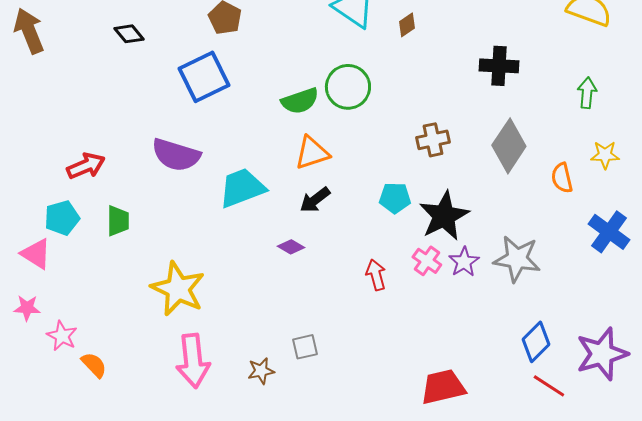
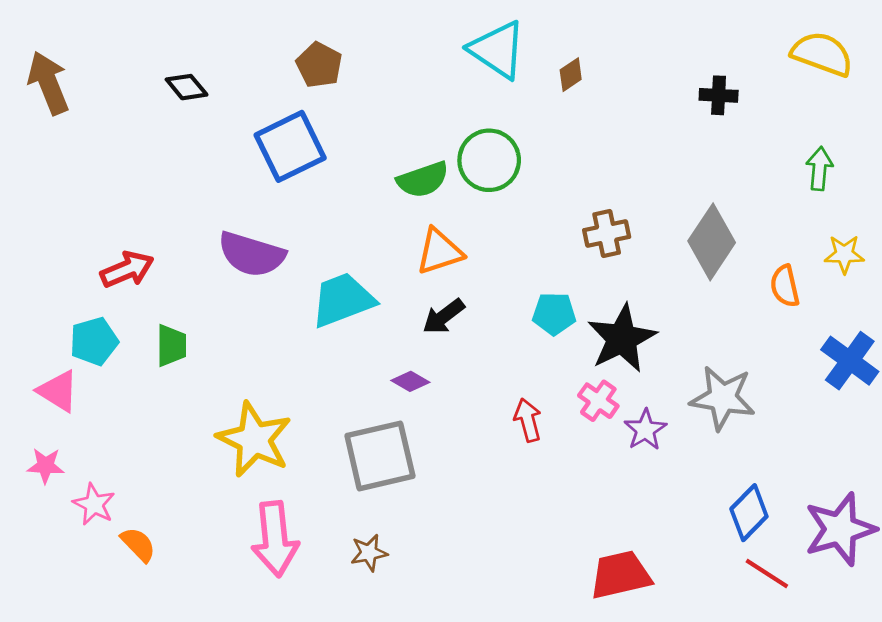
black cross: (499, 66) -> (719, 95), moved, size x0.7
purple star: (464, 262) -> (645, 430), moved
gray square: (305, 347) -> (380, 456), moved, size x2.0

